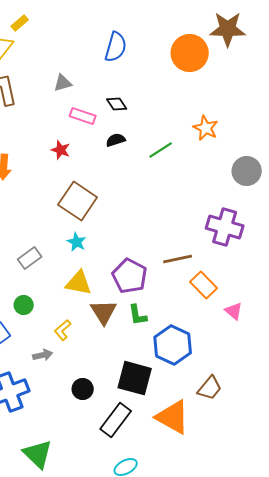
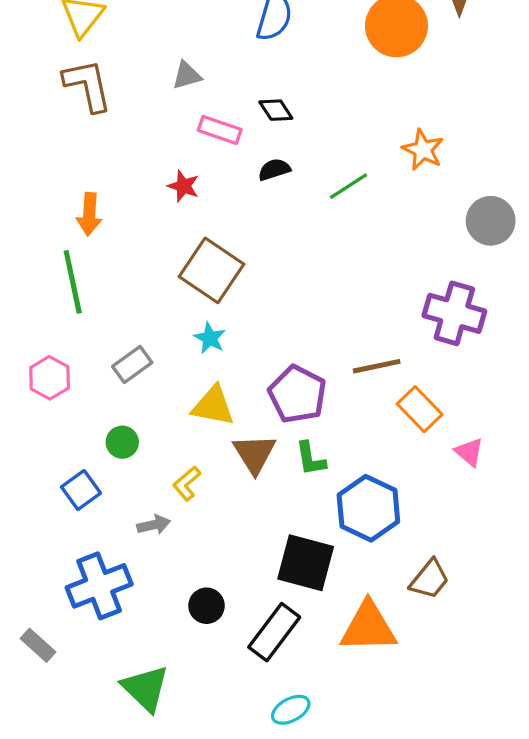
black circle: (83, 389) -> (206, 606), moved
orange triangle: (173, 417) -> (368, 627), turned -30

